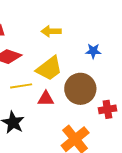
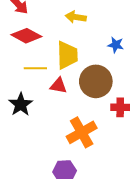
yellow trapezoid: (49, 68) -> (67, 55), turned -64

